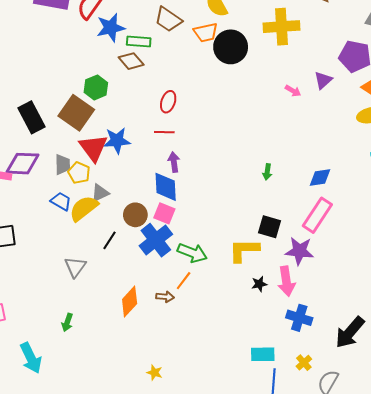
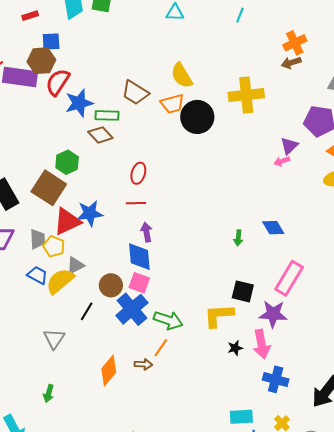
pink arrow: (293, 91) -> (282, 161), moved, turned 133
red triangle: (93, 148) -> (67, 221), turned 44
blue diamond: (320, 177) -> (273, 228), moved, turned 70

